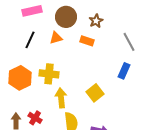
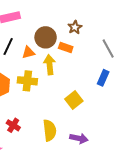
brown circle: (66, 17) -> (46, 37), moved
orange triangle: (56, 38) -> (28, 53), moved
yellow arrow: (61, 98) -> (50, 65), moved

